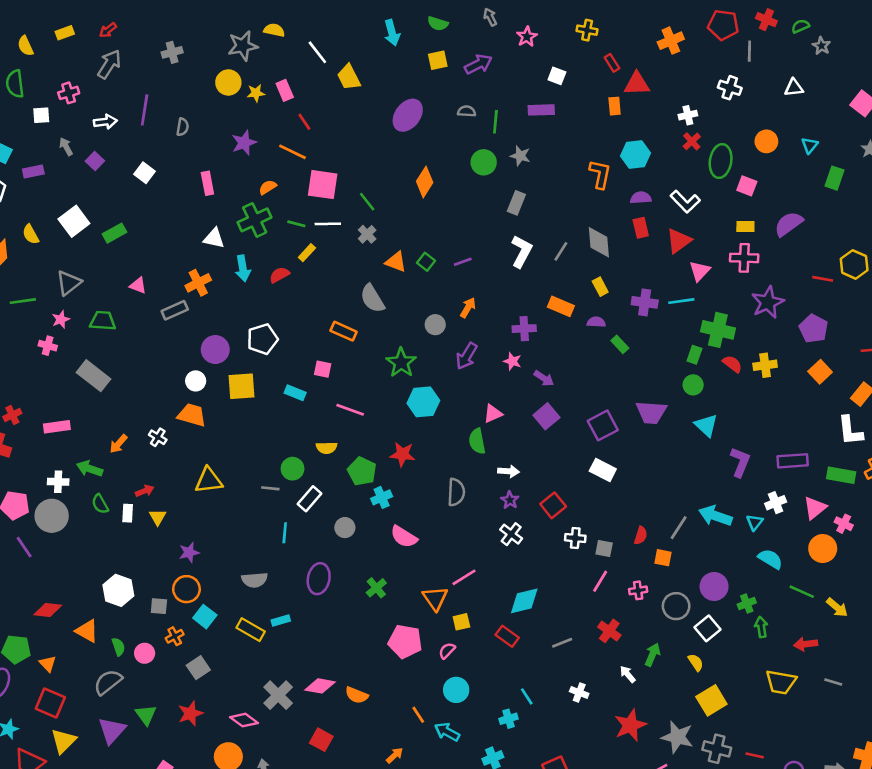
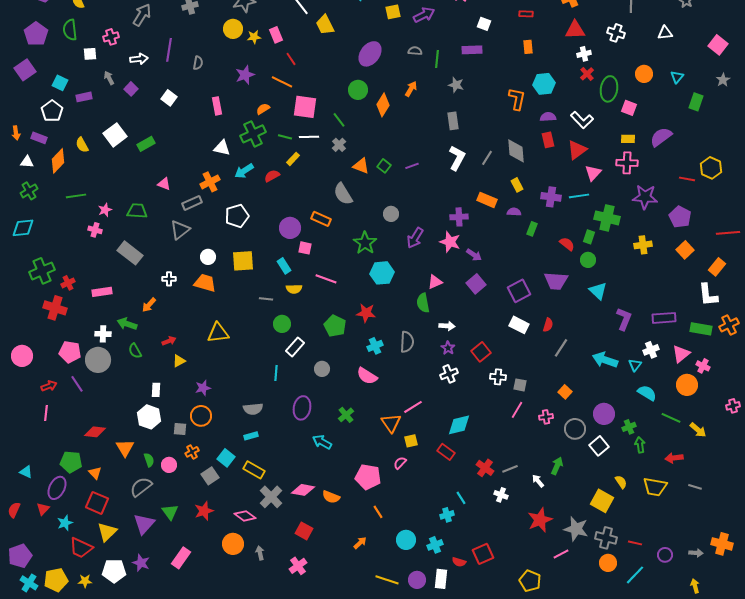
red rectangle: (612, 63) -> (526, 14), turned -56
red triangle: (637, 84) -> (575, 30), moved
green circle: (484, 162) -> (358, 90), moved
gray rectangle: (516, 203) -> (453, 121), turned -30
cyan arrow: (243, 268) -> (244, 171), turned 66
gray triangle: (69, 283) -> (180, 230), moved
purple star: (768, 302) -> (645, 197), turned 30
orange arrow: (468, 308) -> (411, 89), moved
white pentagon: (262, 339) -> (237, 216), moved
green rectangle: (620, 344) -> (532, 229), turned 64
purple circle: (215, 350) -> (290, 228), moved
pink star: (512, 361) -> (450, 242), size x1.5
red semicircle: (732, 364) -> (567, 244), moved
cyan rectangle: (295, 393) -> (284, 266), turned 35
white cross: (158, 437) -> (169, 279), moved, turned -32
yellow semicircle: (327, 448) -> (294, 289), moved
gray line: (270, 488) -> (266, 299), moved
cyan cross: (382, 497) -> (375, 346), moved
white rectangle: (128, 513) -> (156, 390), moved
yellow triangle: (158, 517) -> (179, 361), turned 32
gray line: (679, 528) -> (561, 348), moved
white cross: (511, 534) -> (449, 374), turned 30
red semicircle: (641, 535) -> (548, 325), moved
orange square: (663, 558) -> (565, 392), turned 32
cyan square: (205, 617) -> (226, 458), moved
cyan rectangle: (281, 621) -> (251, 436), moved
yellow rectangle: (251, 630) -> (254, 470), moved
orange triangle: (87, 631) -> (125, 448), turned 30
red cross: (609, 631) -> (485, 468), moved
pink pentagon: (405, 641) -> (368, 477), moved
gray line: (562, 643) -> (510, 469), moved
yellow semicircle: (696, 662) -> (621, 482), moved
cyan circle: (456, 690) -> (406, 540), moved
yellow square: (711, 700) -> (602, 501), turned -30
cyan arrow: (447, 732) -> (322, 442), moved

